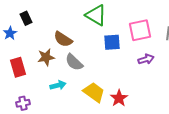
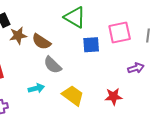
brown star: (46, 57) -> (18, 36), moved
purple arrow: (146, 59) -> (136, 68), moved
red star: (119, 98) -> (113, 96), moved, turned 30

